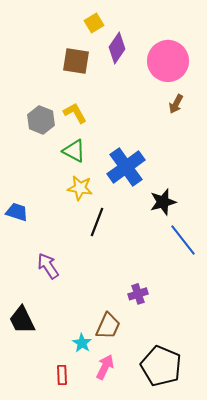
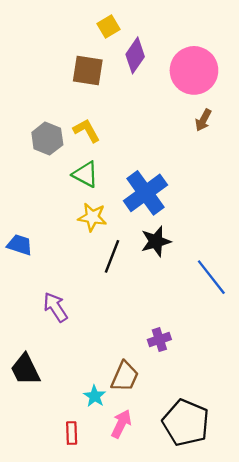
black star: (163, 202) -> (156, 241), moved

